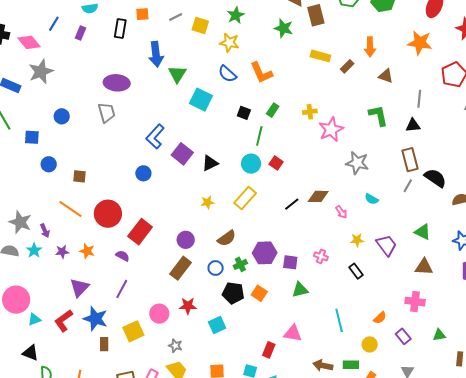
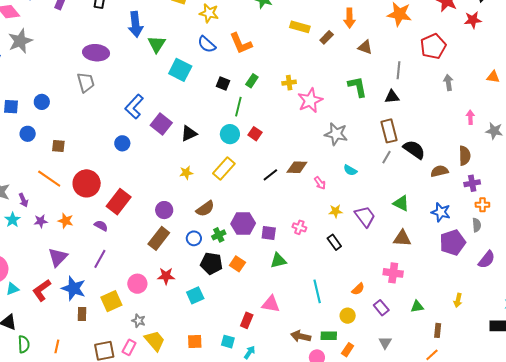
blue circle: (62, 116) -> (42, 102), moved
gray star: (175, 346) -> (139, 321), moved

